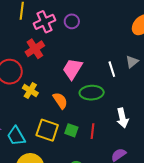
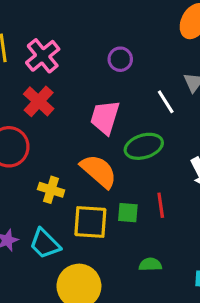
purple circle: (72, 21) -> (120, 59), moved
yellow cross: (30, 91) -> (51, 190), moved
orange semicircle: (60, 101) -> (99, 171), size x1.4

